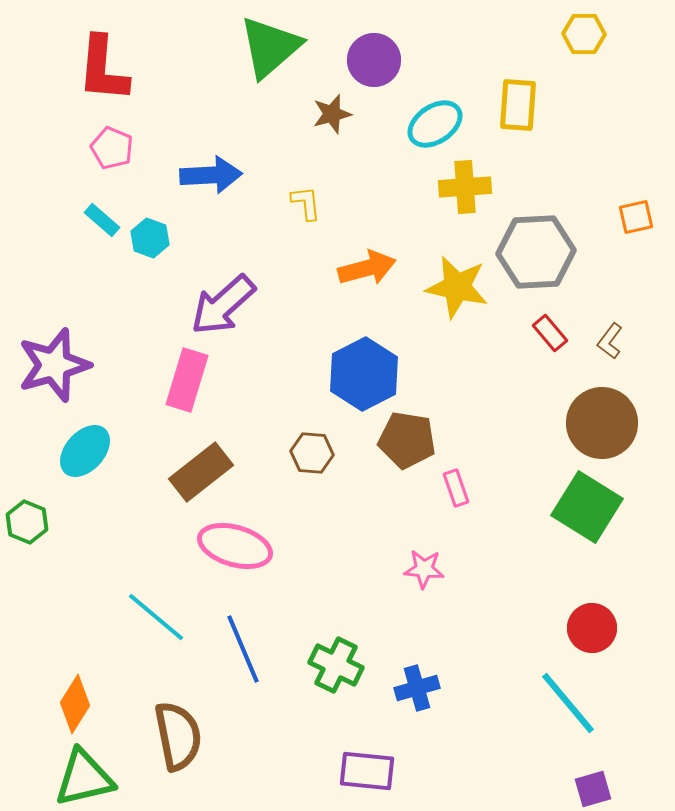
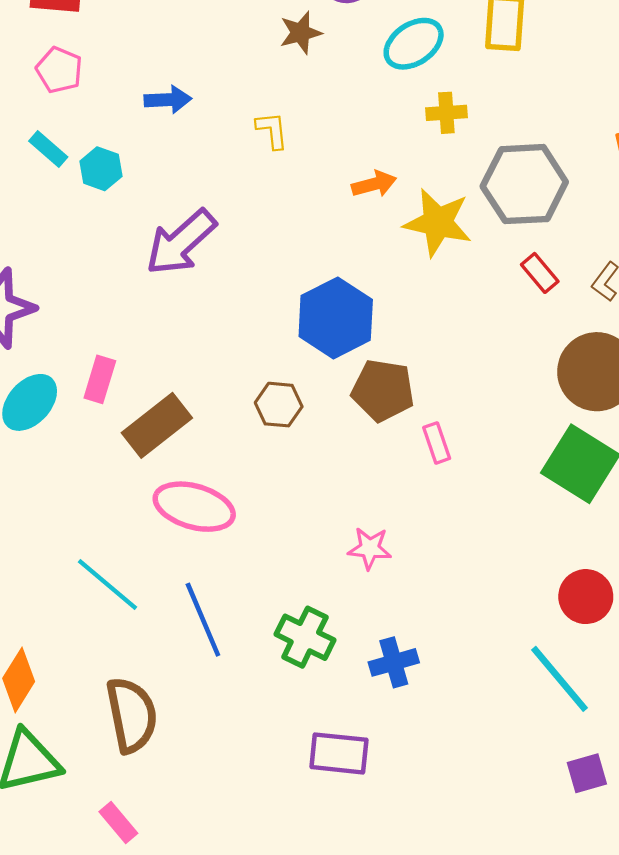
blue arrow: (211, 175) -> (168, 100), size x0.7
yellow cross: (465, 187) -> (446, 113), size x0.7
orange arrow: (367, 268) -> (374, 184), moved, size x0.7
pink rectangle: (187, 380) -> (100, 379), moved, size x0.7
pink star: (424, 569) -> (370, 548), moved

